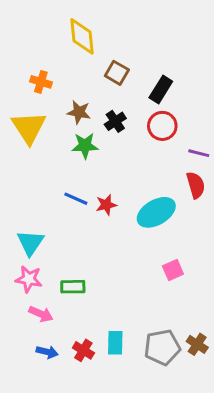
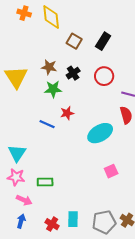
orange cross: (41, 82) -> (24, 13), moved
black rectangle: (161, 89) -> (103, 41), moved
red star: (106, 205) -> (67, 113), moved
blue arrow: (47, 352) -> (21, 221), moved, turned -88

